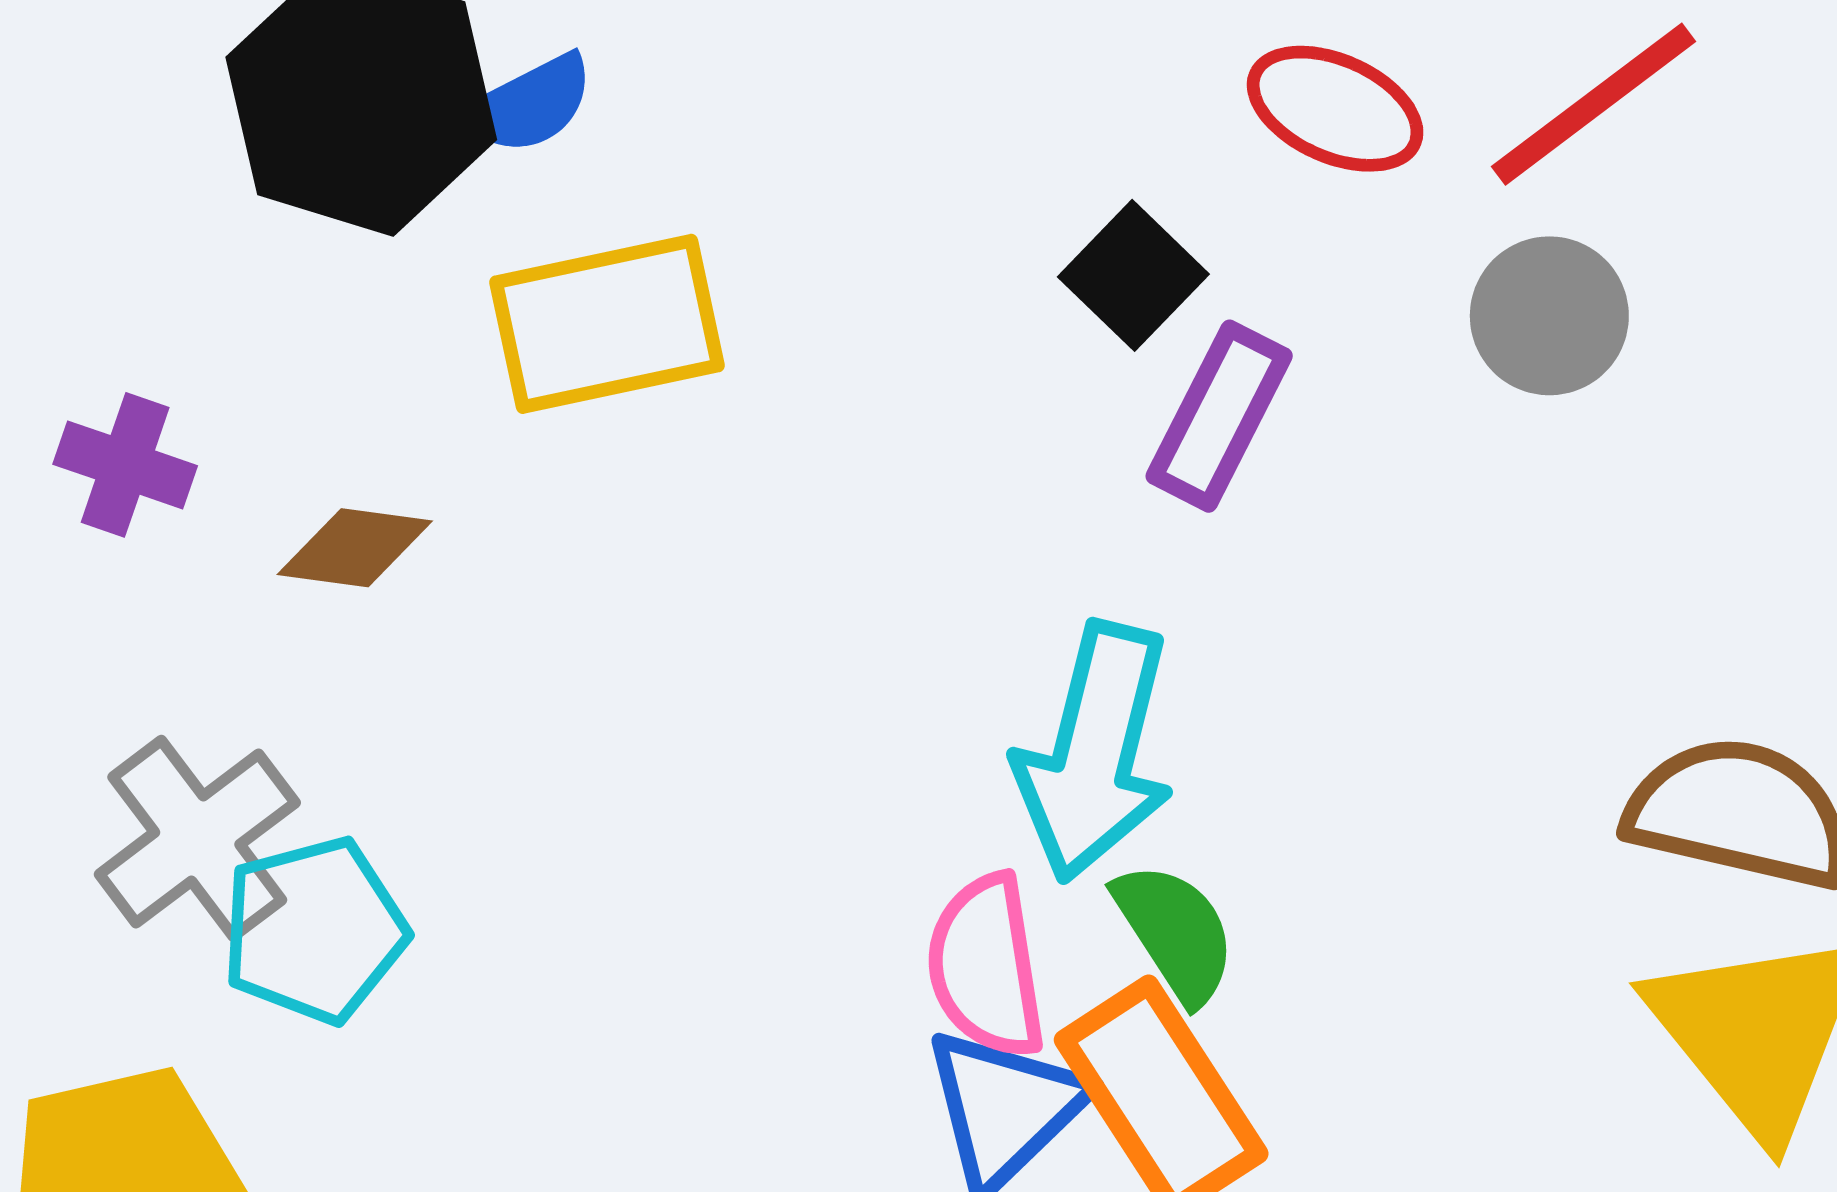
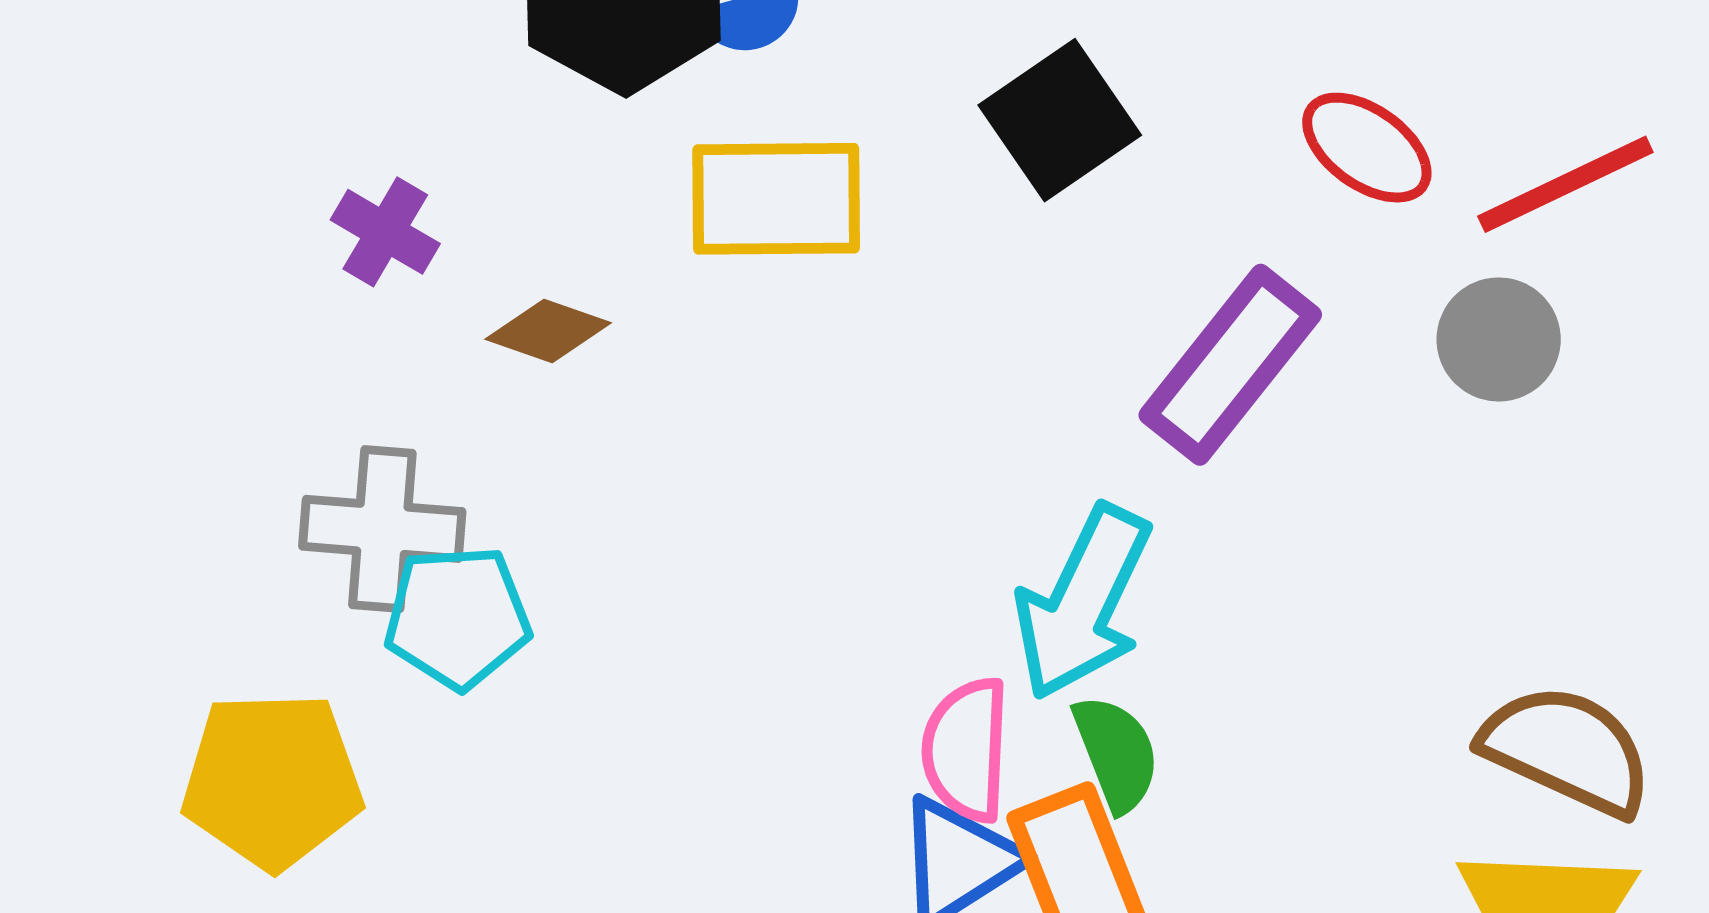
black square: (1133, 275) -> (1060, 120), moved, size x1.4
purple rectangle: (1219, 416) -> (1230, 365), size x1.4
gray cross: (197, 838) -> (382, 529), turned 30

